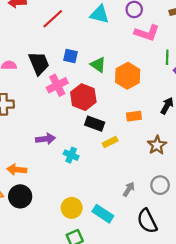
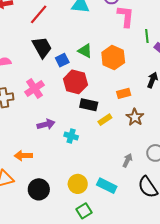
pink L-shape: (147, 33) -> (126, 16), turned -95
blue square: (71, 56) -> (62, 60), moved, turned -32
black trapezoid: (39, 63) -> (42, 47), moved
pink cross: (57, 85) -> (35, 88), moved
brown star: (157, 145) -> (135, 117), moved
black circle: (20, 196) -> (39, 189), moved

